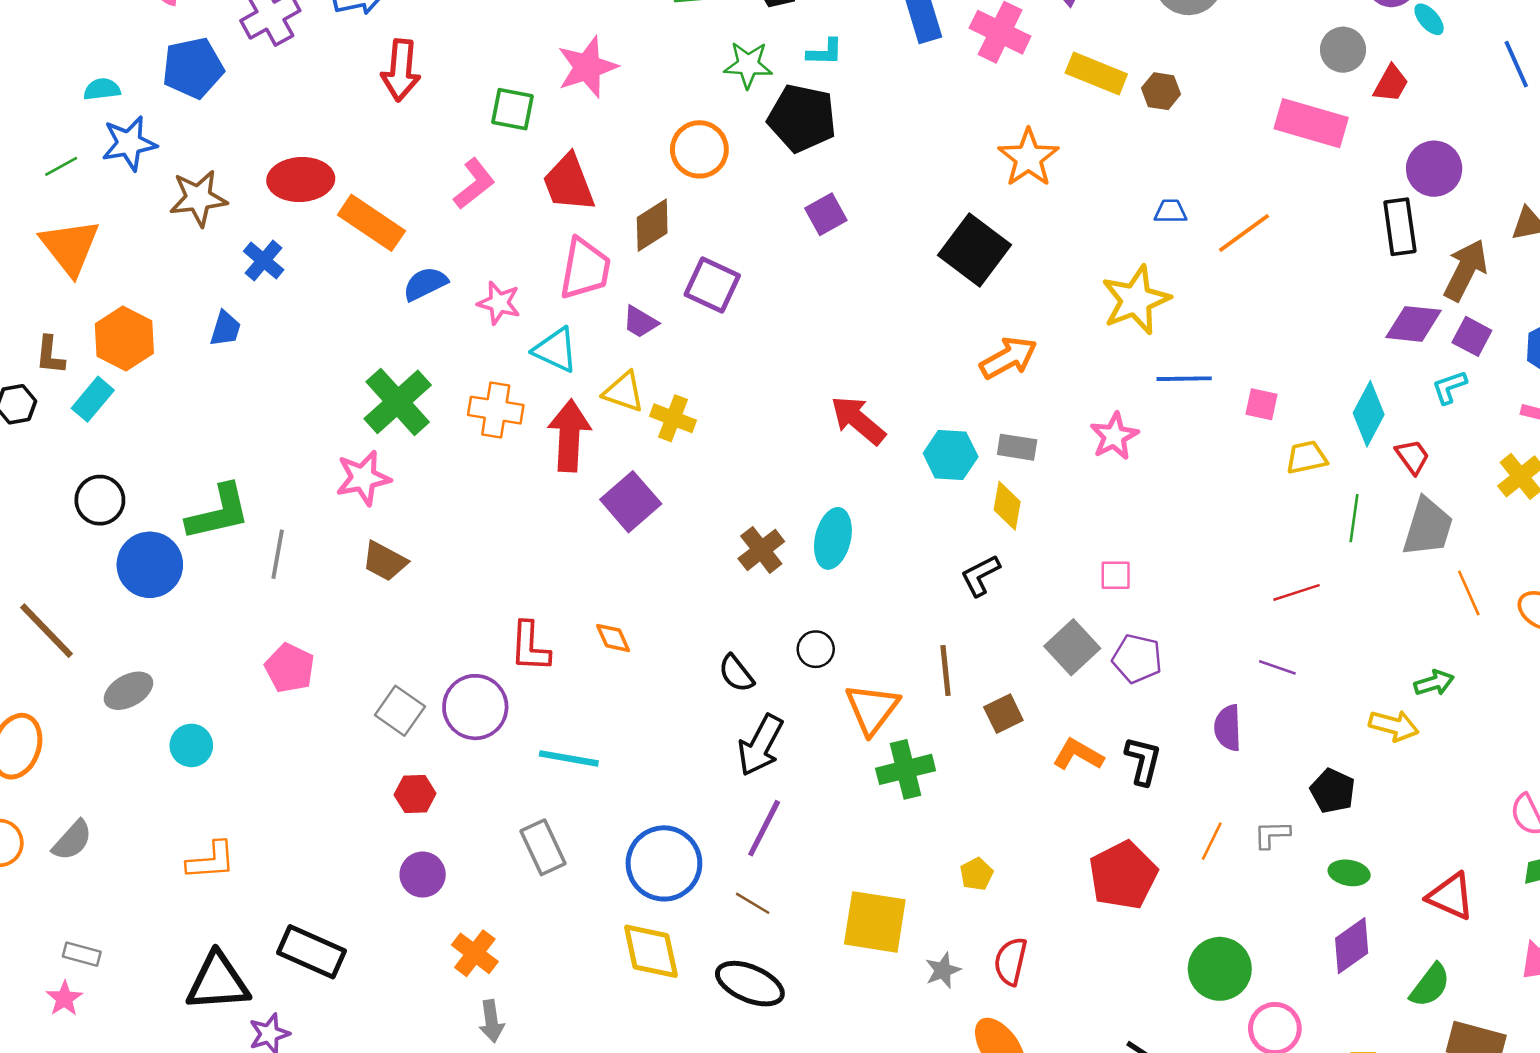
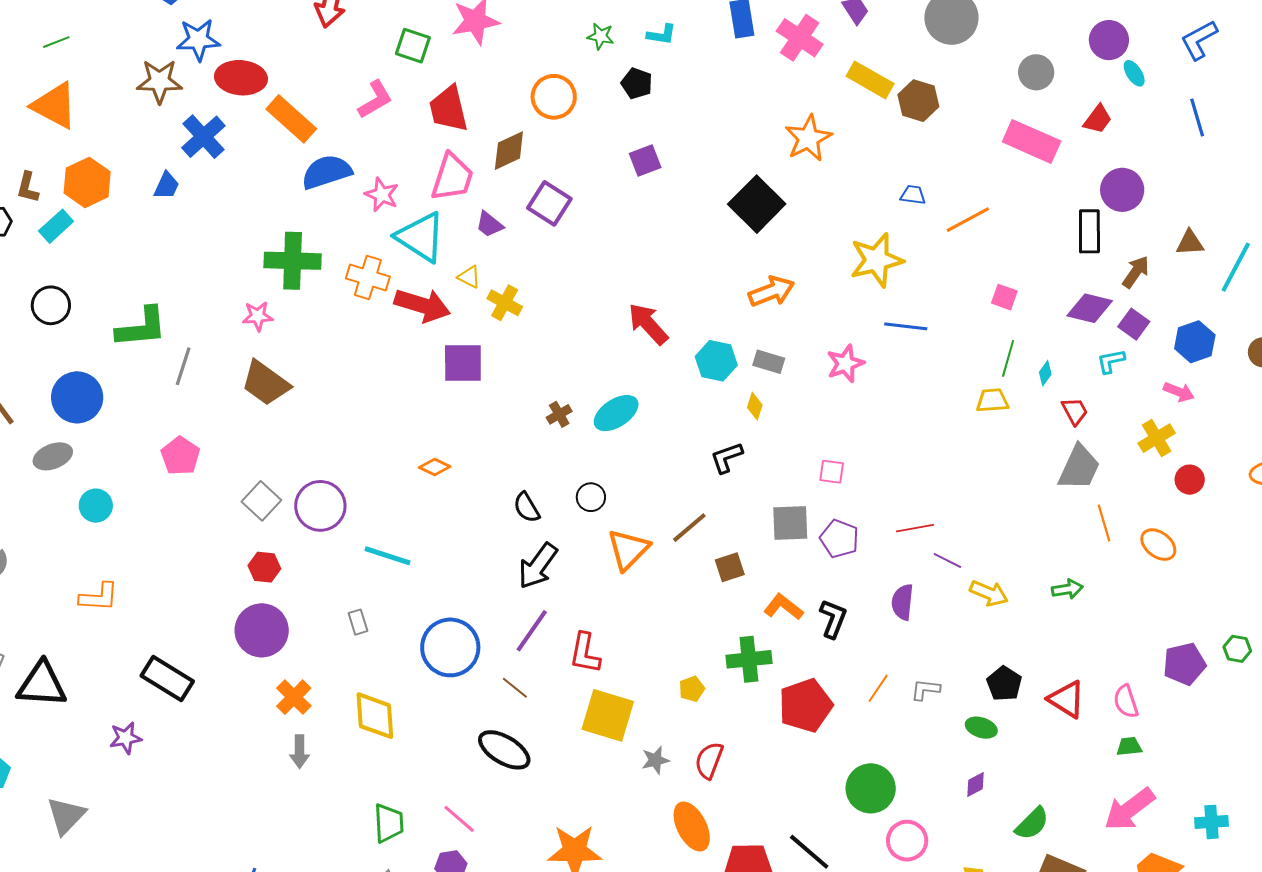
gray circle: (1343, 50) -> (1036, 72), moved
green star: (748, 65) -> (601, 36), size x0.7
brown hexagon: (1161, 91) -> (918, 101), size x1.4
black pentagon: (802, 118) -> (637, 83), size x0.6
blue star: (129, 143) -> (198, 40), moved
orange triangle: (70, 247) -> (55, 106), turned -32
blue cross: (264, 261) -> (203, 137), size x1.4
brown arrow: (1465, 270) -> (1136, 272), size x0.7
blue semicircle: (425, 284) -> (327, 172), size x1.4
cyan triangle: (556, 350) -> (421, 237), size x1.4
yellow triangle: (624, 392) -> (469, 277), size x0.7
green cross: (398, 402) -> (293, 261), turned 36
pink square: (1262, 404) -> (1004, 297), moved
cyan diamond: (1369, 414) -> (1045, 373), size x0.5
red arrow: (569, 436) -> (422, 305), turned 96
pink star: (363, 478) -> (258, 316), size x0.7
purple square: (631, 502) -> (463, 363), turned 33
yellow diamond: (1007, 506) -> (755, 406), size x0.7
green line: (1354, 518) -> (1008, 358), moved
cyan ellipse: (833, 538) -> (616, 413), turned 36
brown cross: (761, 550) -> (559, 414), size x0.7
brown trapezoid: (385, 561) -> (266, 383), size x1.4
blue circle: (150, 565) -> (77, 397), moved
red line: (1297, 592) -> (915, 528), moved
orange diamond: (613, 638) -> (435, 467), turned -48
red L-shape: (530, 647) -> (585, 653), moved
gray square: (1072, 647) -> (790, 523), turned 33
brown line: (946, 671) -> (689, 528), turned 48
yellow arrow: (1394, 726) -> (989, 593), moved
green cross: (906, 769) -> (749, 659), moved
black pentagon: (1333, 791) -> (1004, 684), moved
gray rectangle: (543, 847) -> (358, 622), size x0.6
purple circle: (423, 875) -> (262, 630), size x1.5
red triangle: (1451, 896) -> (1067, 699), moved
purple diamond: (1352, 946) -> (975, 784), size x0.6
yellow diamond: (651, 951) -> (375, 716), moved
black triangle: (218, 982) -> (42, 684), moved

